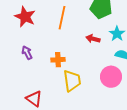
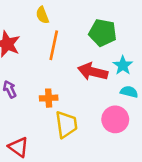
red arrow: (93, 39) -> (93, 72), size x1.6

